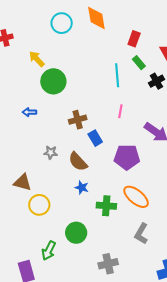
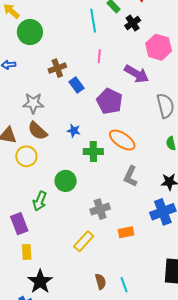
gray star: (51, 152) -> (33, 103), size x1.5
purple pentagon: (127, 157) -> (110, 101), turned 30
brown semicircle: (78, 162) -> (38, 131), moved
blue star: (82, 188) -> (74, 131), moved

